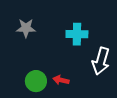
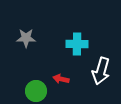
red arrow: (61, 80) -> (61, 79), moved

